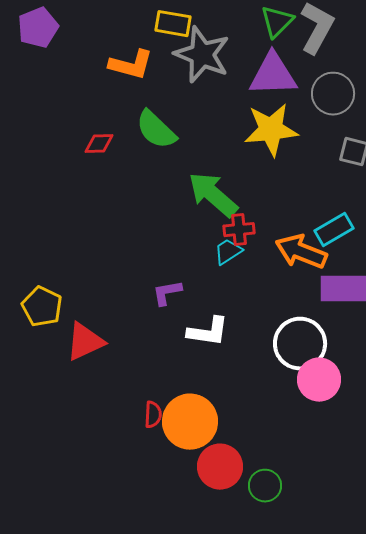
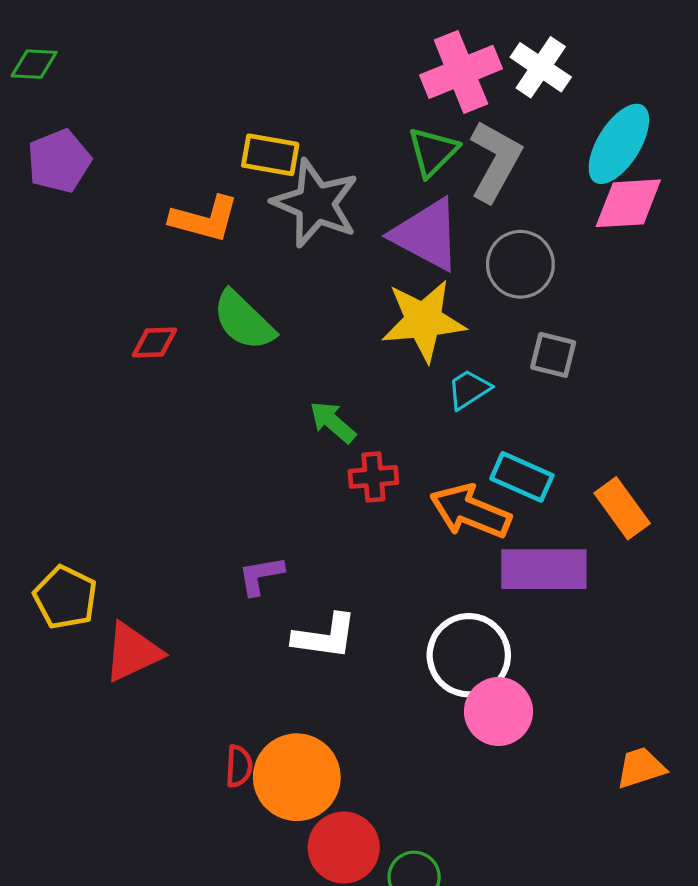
purple triangle: (273, 75) -> (427, 235), turned 30
green arrow: (213, 195) -> (333, 422), size x0.6
cyan rectangle: (334, 230) -> (522, 477), turned 54
cyan trapezoid: (228, 252) -> (469, 389), moved

